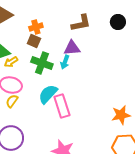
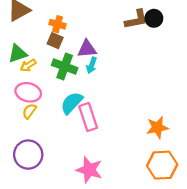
brown L-shape: (81, 23) -> (136, 19), moved
orange cross: (36, 27) -> (58, 24), turned 32
purple triangle: (72, 48) -> (87, 49), moved

